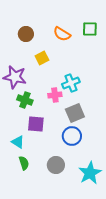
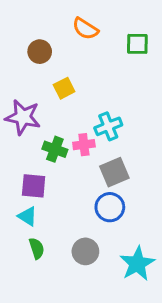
orange semicircle: (62, 34) -> (85, 29), moved
green cross: (25, 100) -> (55, 149), moved
purple square: (36, 124) -> (34, 186), moved

